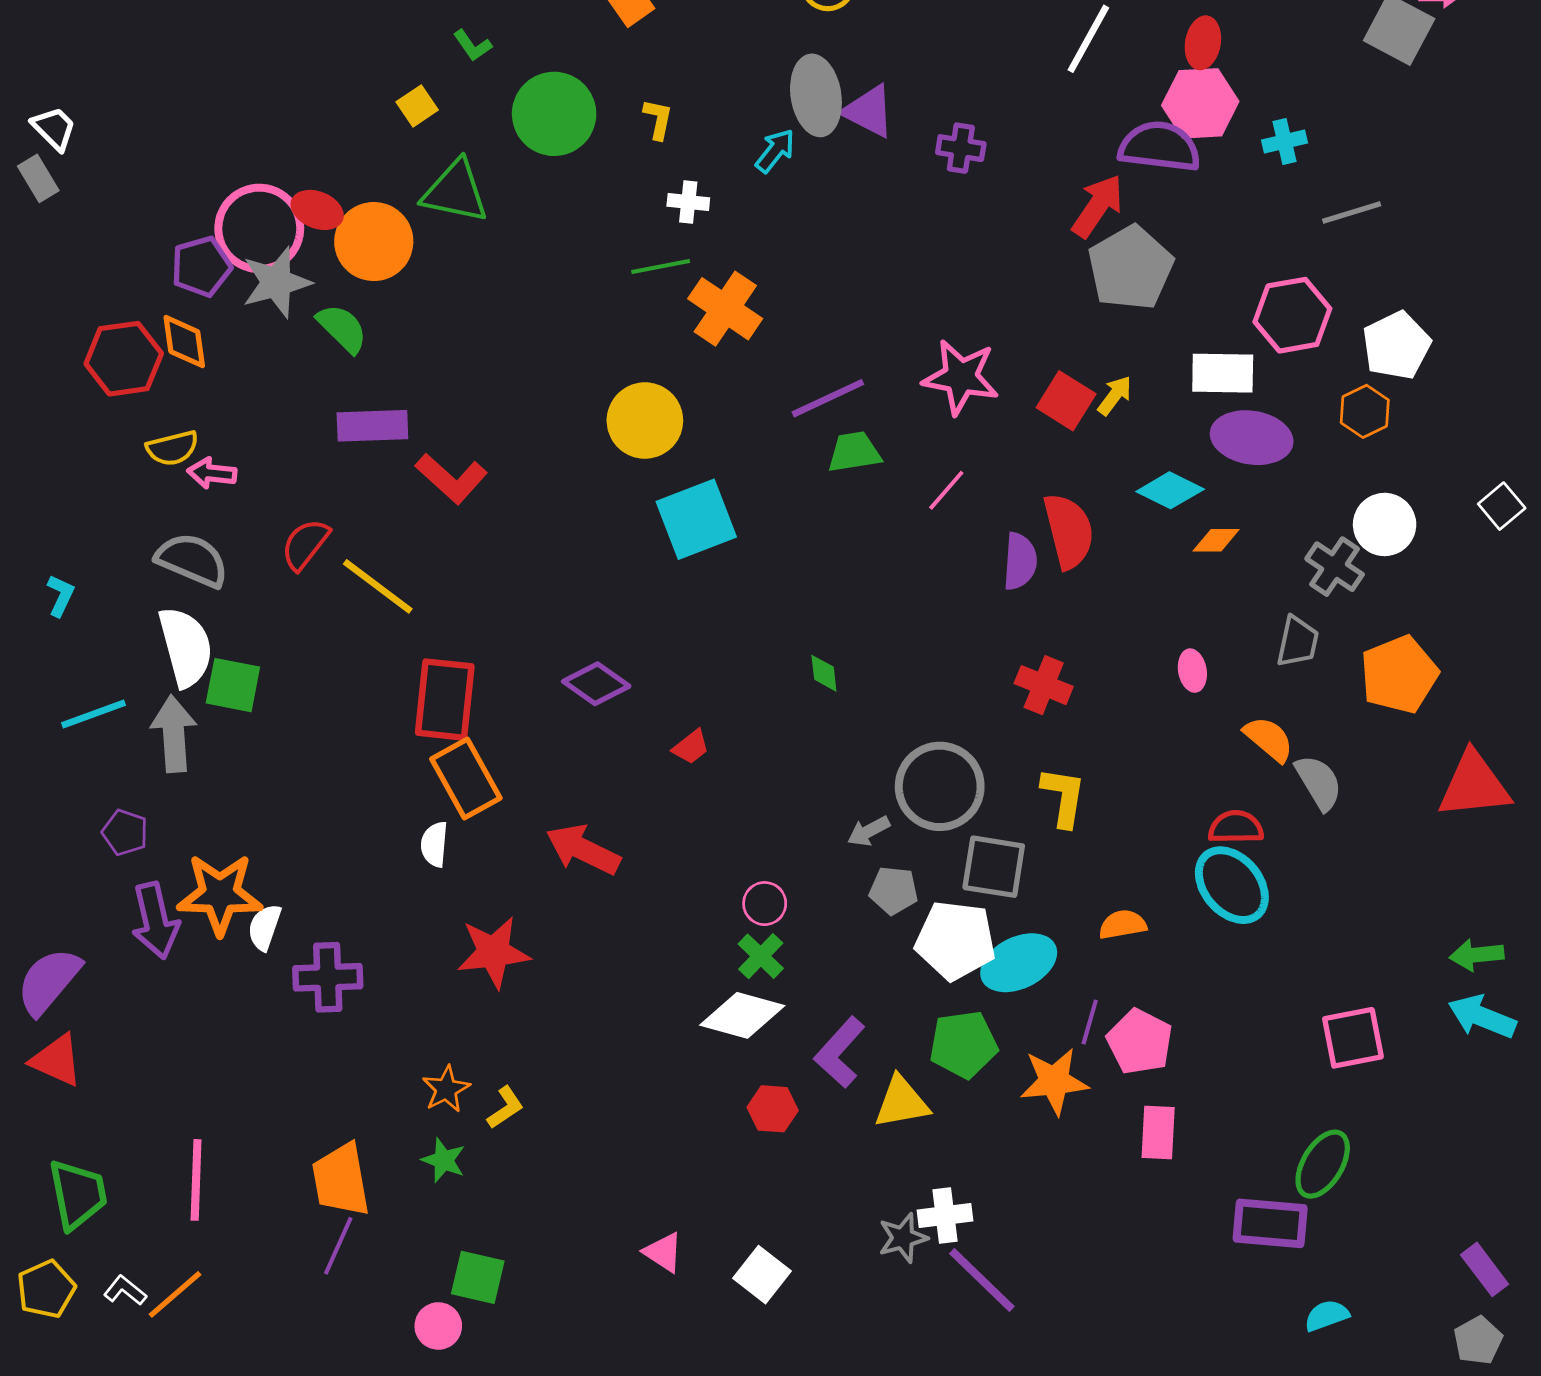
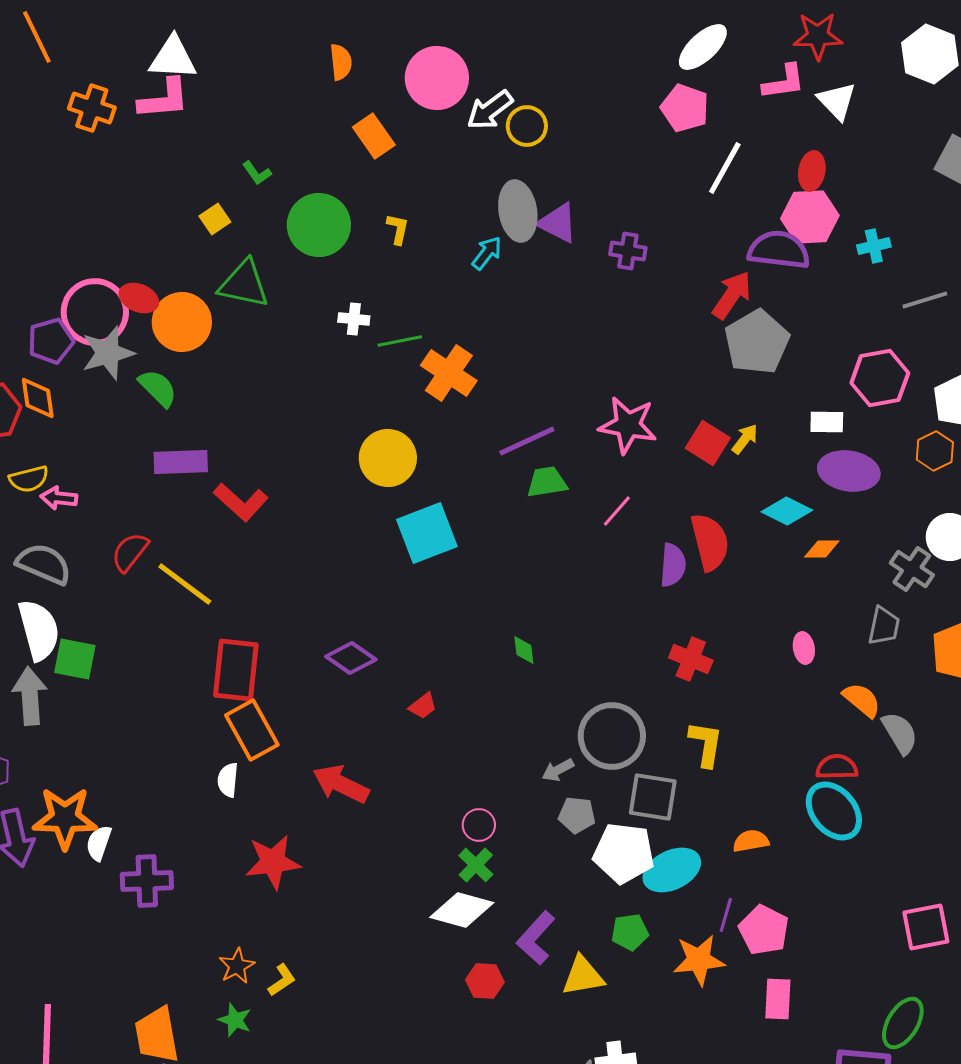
white cross: (688, 202) -> (354, 319), moved
white rectangle: (1223, 373) -> (827, 422), size x0.7
green pentagon: (963, 1044) -> (630, 932), size x0.7

